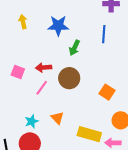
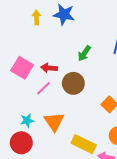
blue star: (58, 26) -> (64, 14), moved
pink square: (18, 72) -> (22, 68), size x1.5
orange triangle: (57, 118) -> (54, 122), size x1.5

